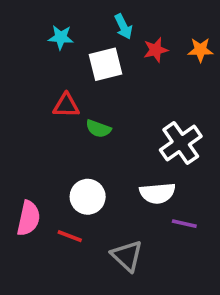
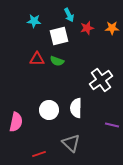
green semicircle: (98, 129) -> (57, 61), moved
white semicircle: (157, 193) -> (76, 108), moved, turned 96
purple line: (184, 224) -> (112, 125), moved
red line: (70, 236) -> (39, 154), moved, turned -40

